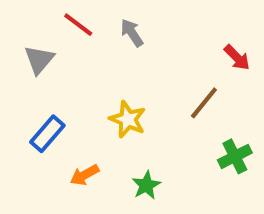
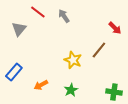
yellow star: (128, 119) -> (73, 60), moved
blue rectangle: (47, 134) -> (14, 72), moved
green cross: (235, 156) -> (114, 92), moved, turned 35

